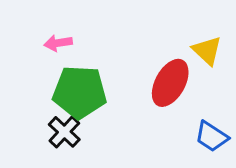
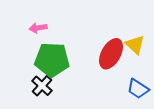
yellow triangle: (207, 51) -> (135, 45), moved

